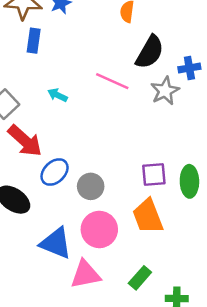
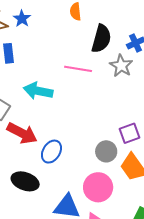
cyan arrow: (58, 95) -> (38, 91), size x1.8
gray circle: (91, 186) -> (106, 151), moved

